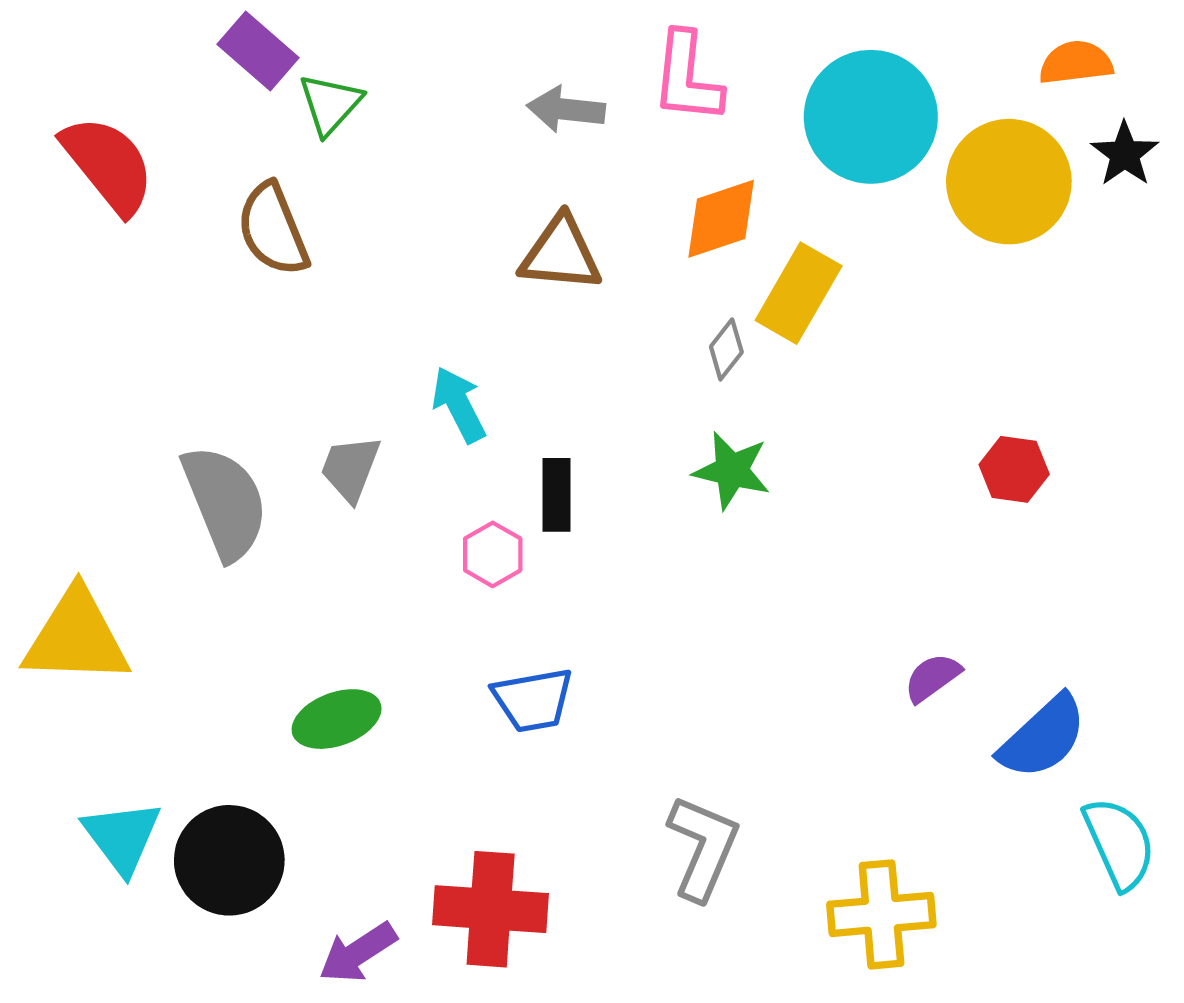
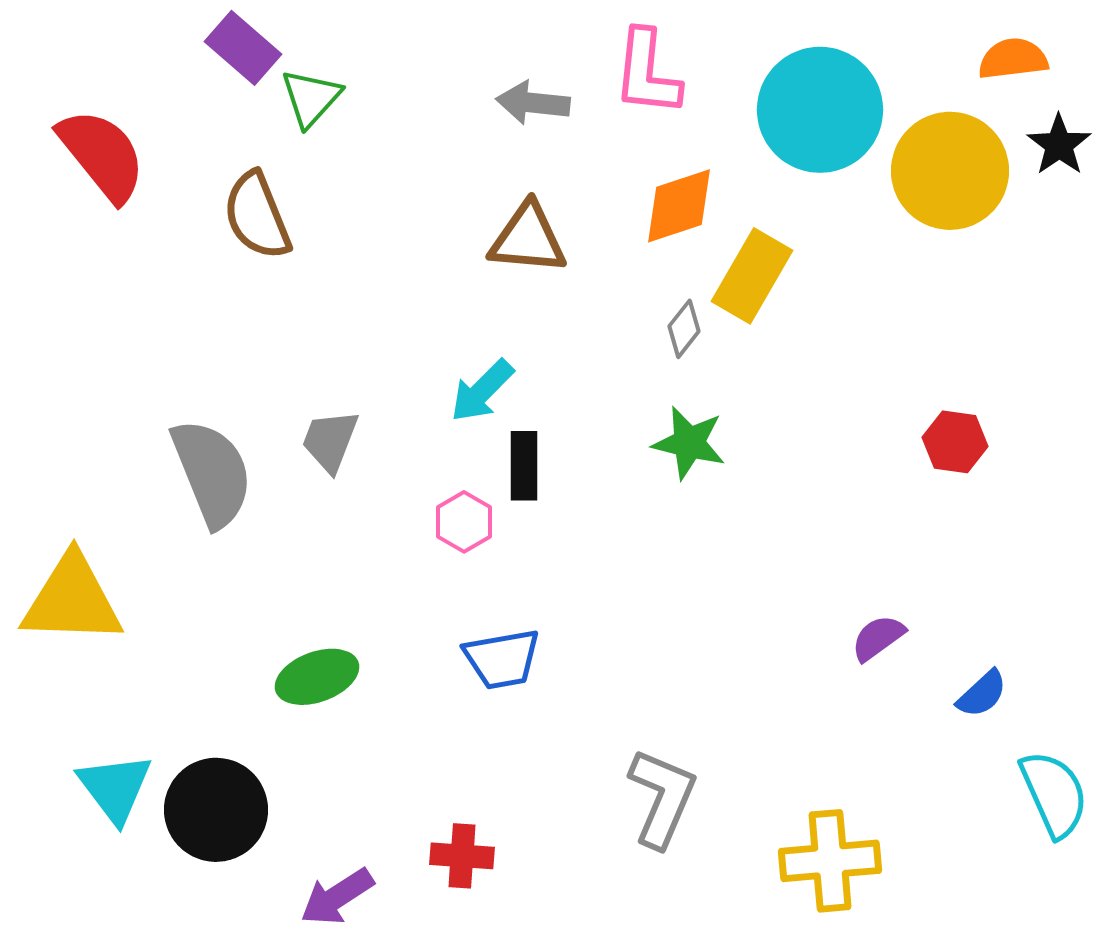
cyan arrow: (459, 405) -> (482, 391), moved, turned -108
blue semicircle: (1043, 737) -> (982, 694), size x0.6
red cross: (491, 909) -> (462, 856), size x0.6

